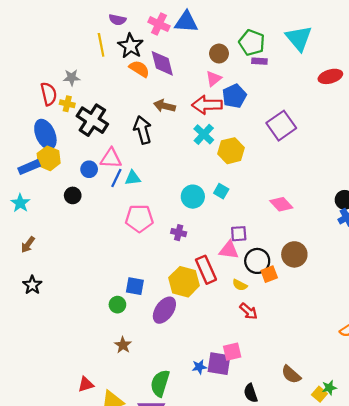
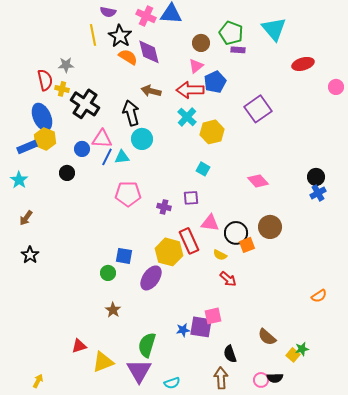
cyan circle: (193, 197) -> (142, 139), moved
purple square: (239, 234) -> (191, 198), moved

